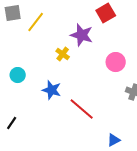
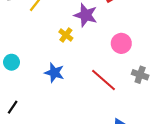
cyan circle: (18, 75) -> (12, 62), moved
red line: (82, 109) -> (104, 80), moved

